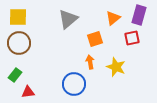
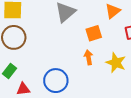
blue circle: (74, 84) -> (56, 81), moved

